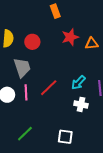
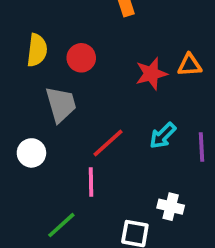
red star: (70, 37) -> (151, 74), moved
pink line: (26, 92) -> (91, 182), moved
white cross: (81, 104) -> (171, 207), moved

